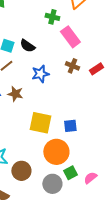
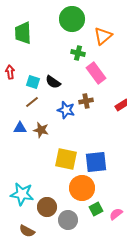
brown cross: (72, 66) -> (86, 101), moved, turned -32
blue star: (40, 74) -> (66, 110), turned 30
blue square: (70, 126) -> (96, 162), size x1.6
gray circle: (52, 184) -> (68, 220), moved

